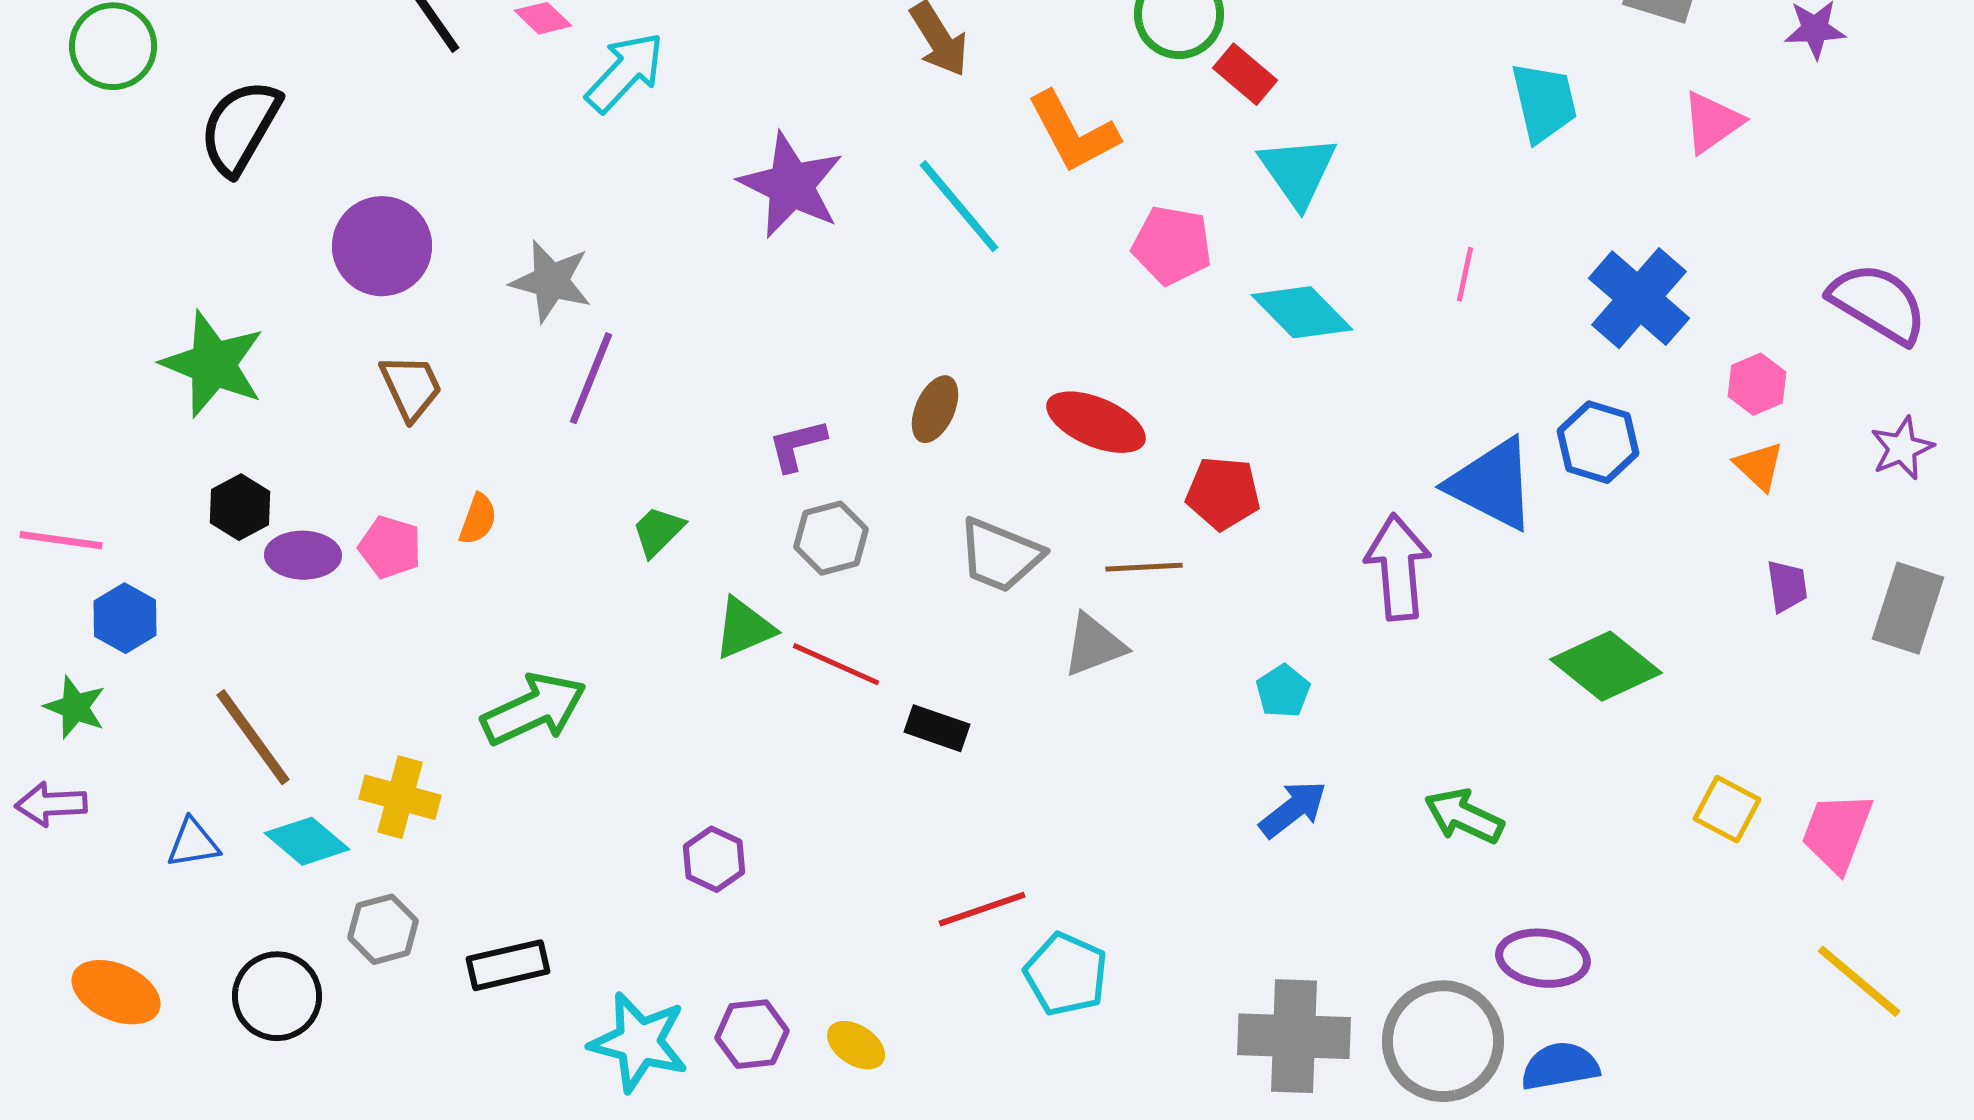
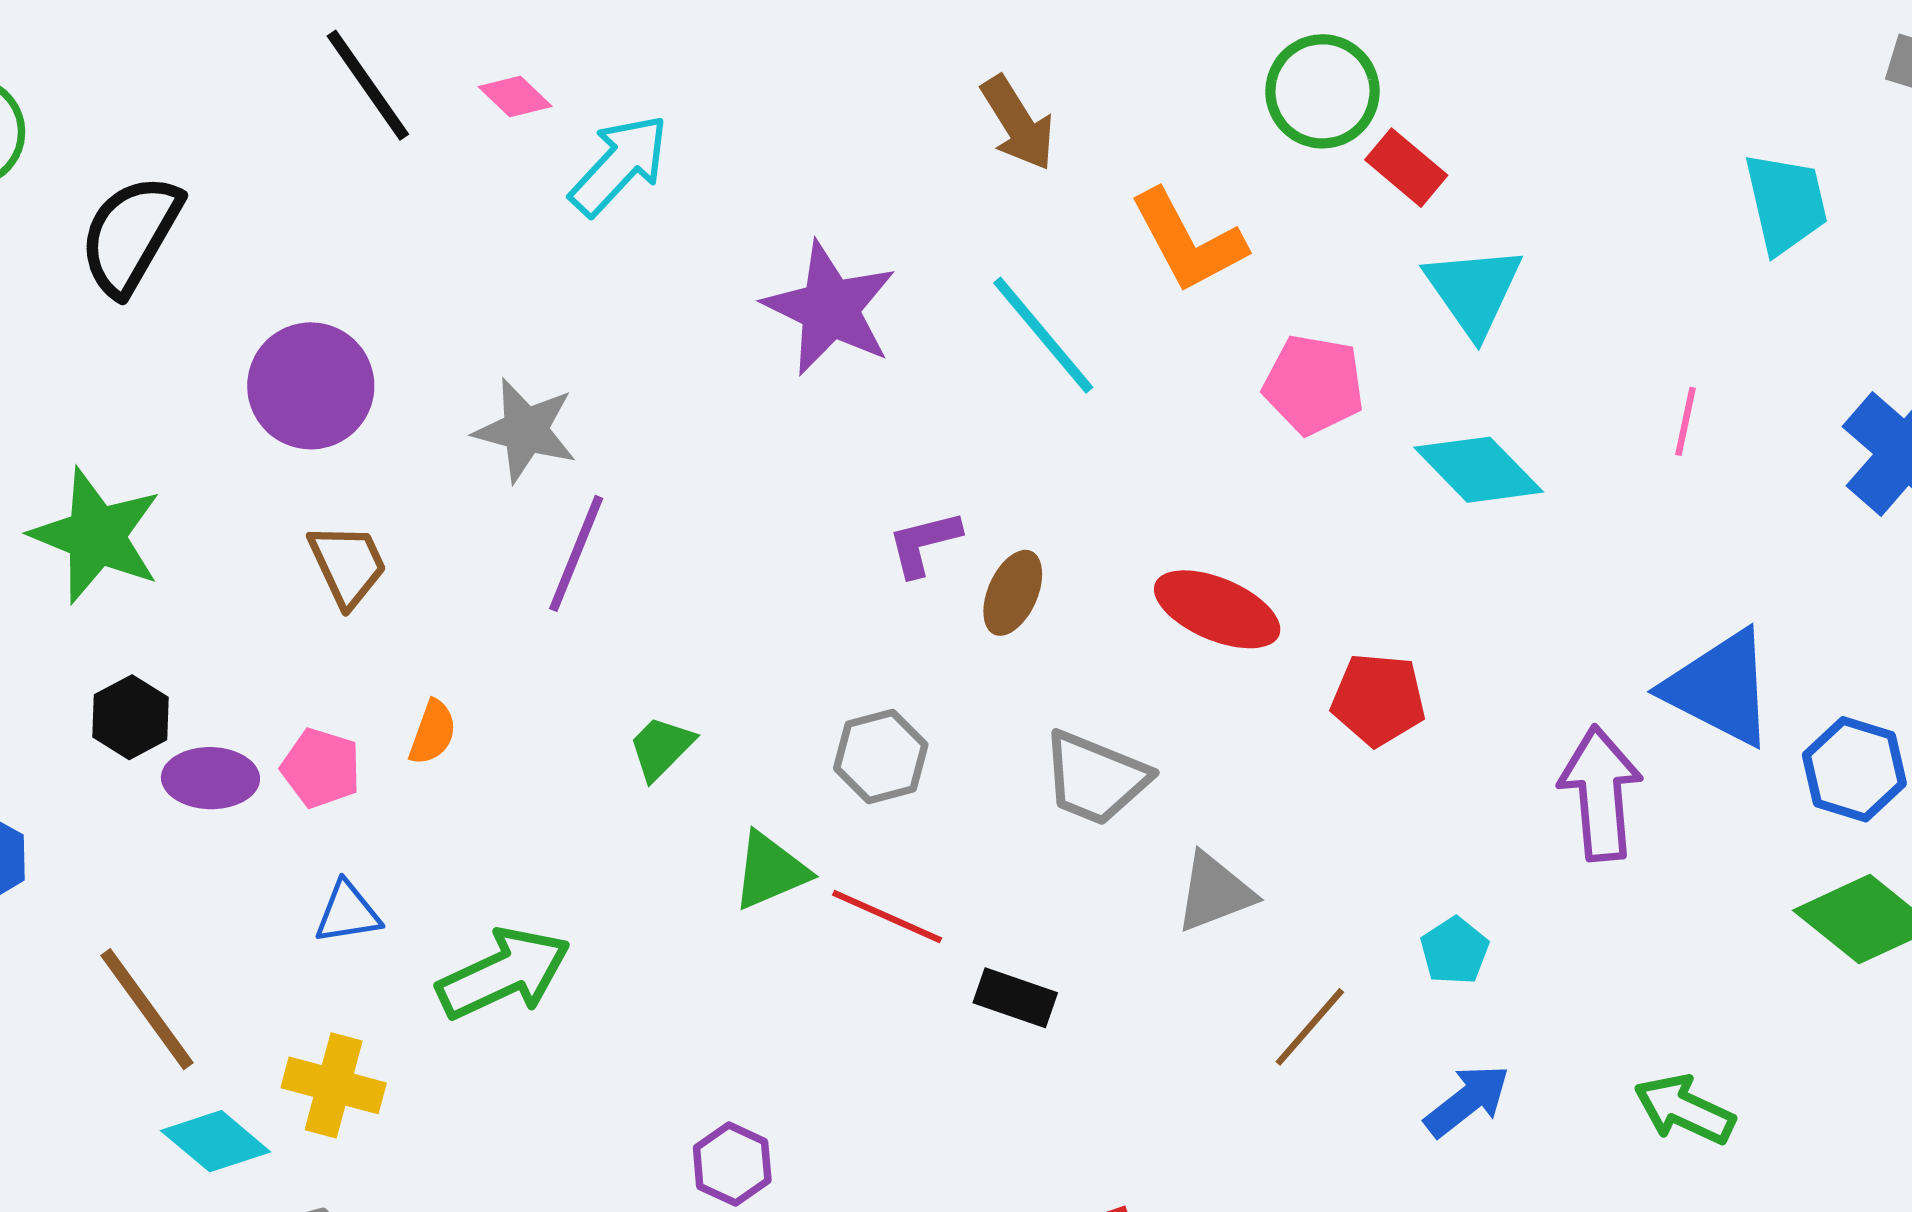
blue hexagon: (1598, 442) -> (1854, 769), moved
purple L-shape: (797, 445) -> (924, 543), moved
brown line: (1144, 567) -> (1310, 1027), moved, turned -46
blue triangle: (193, 843) -> (348, 913), moved

